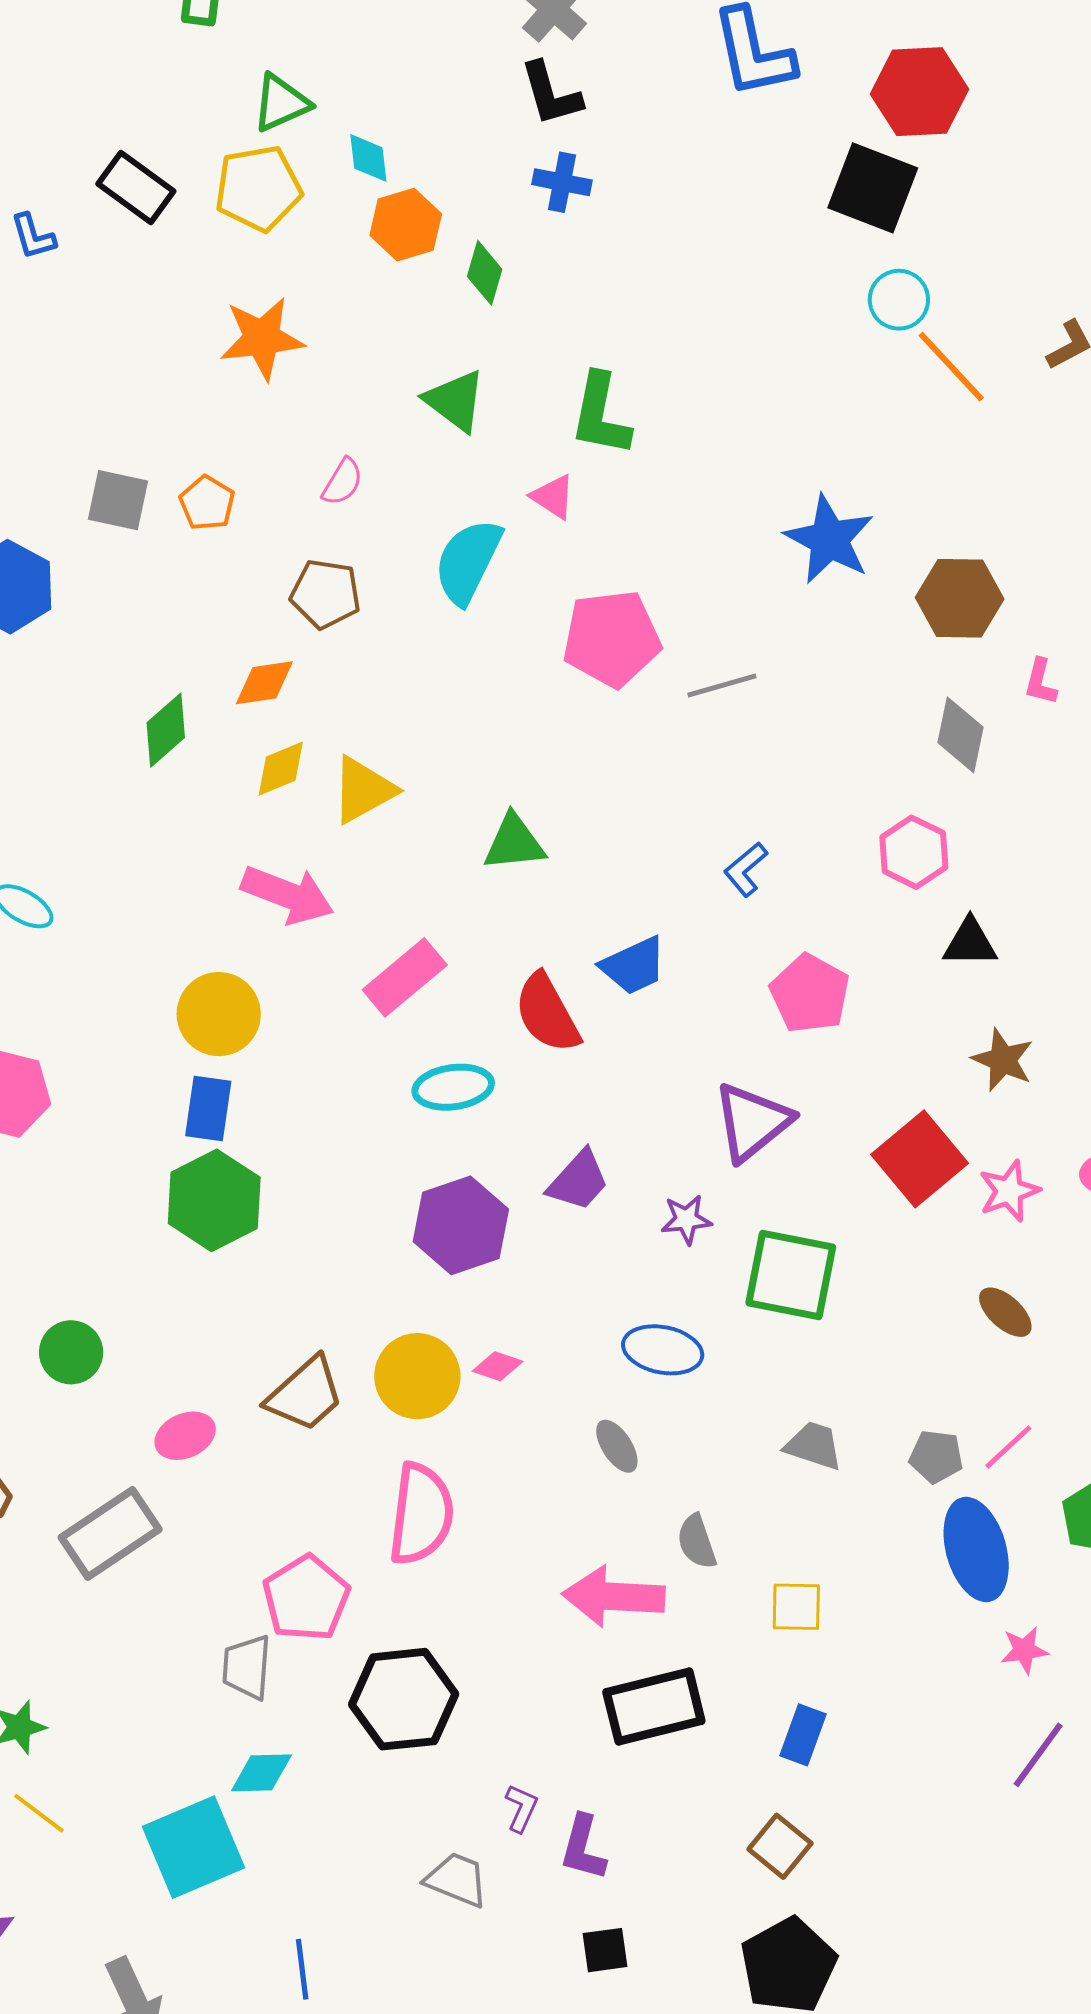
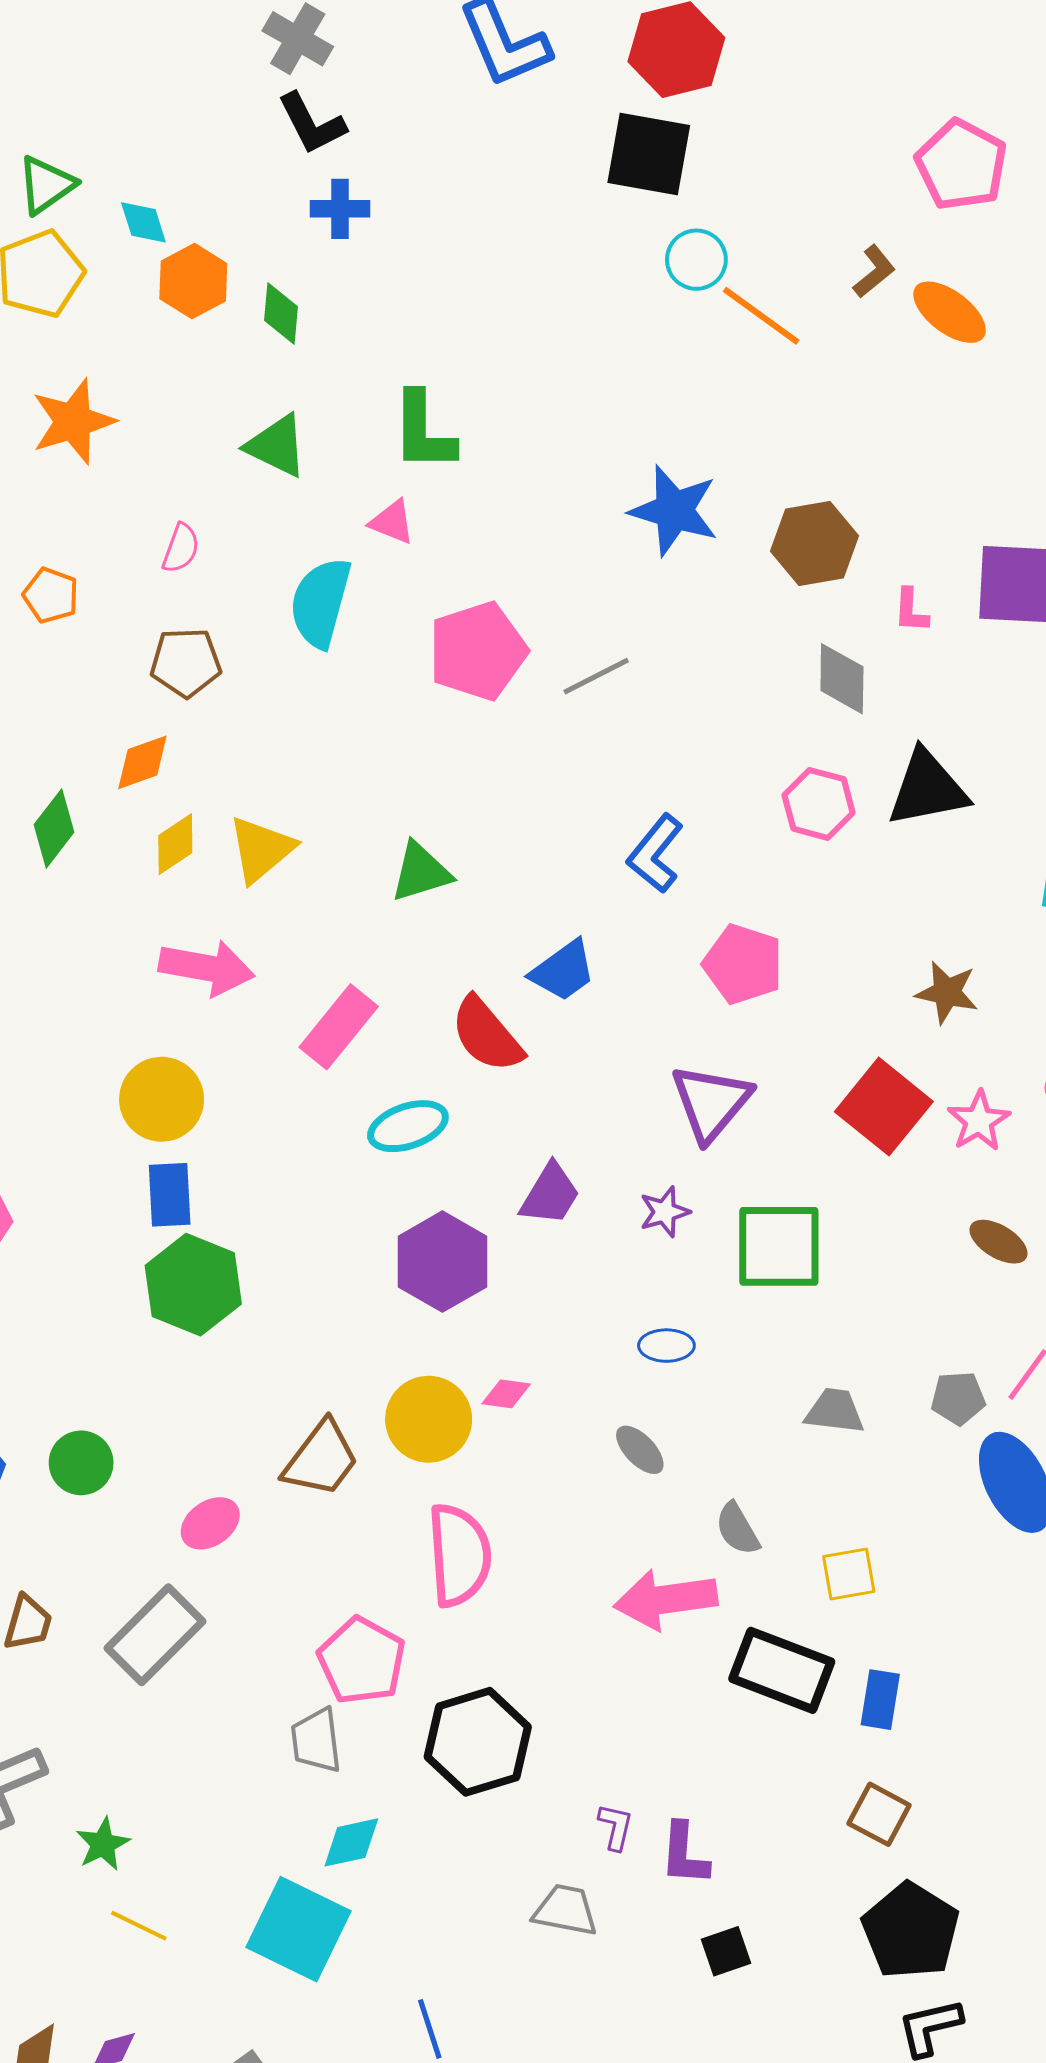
blue L-shape: (746, 869) -> (655, 854), size x1.4
black triangle: (970, 943) -> (928, 788), moved, size x1.5
blue ellipse: (663, 1350) -> (666, 1346), size x0.7
black rectangle: (654, 1706) -> (782, 1670), moved, turned 46
cyan square: (194, 1847) -> (299, 1929), turned -30

